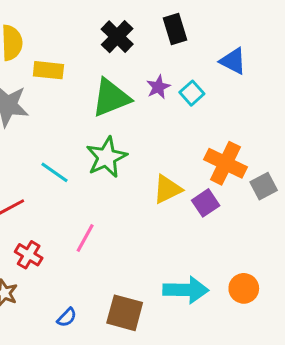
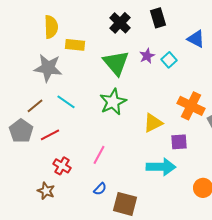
green triangle: (111, 98) -> (116, 63), turned -48
cyan line: (55, 172) -> (66, 102), moved
purple square: (206, 203) -> (179, 142), moved, turned 30
cyan arrow: (186, 290) -> (161, 167), moved
blue semicircle: (67, 317) -> (100, 189), moved

